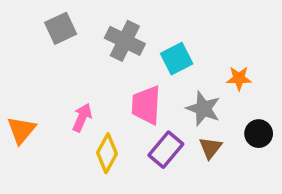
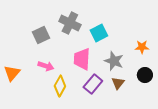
gray square: (61, 28) -> (41, 35), moved
orange star: (239, 78) -> (142, 47), moved
pink arrow: (82, 118) -> (46, 66), turned 84

